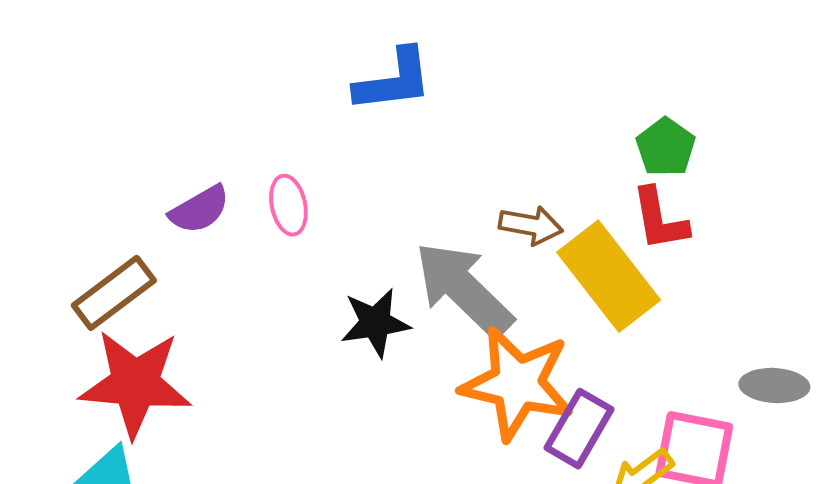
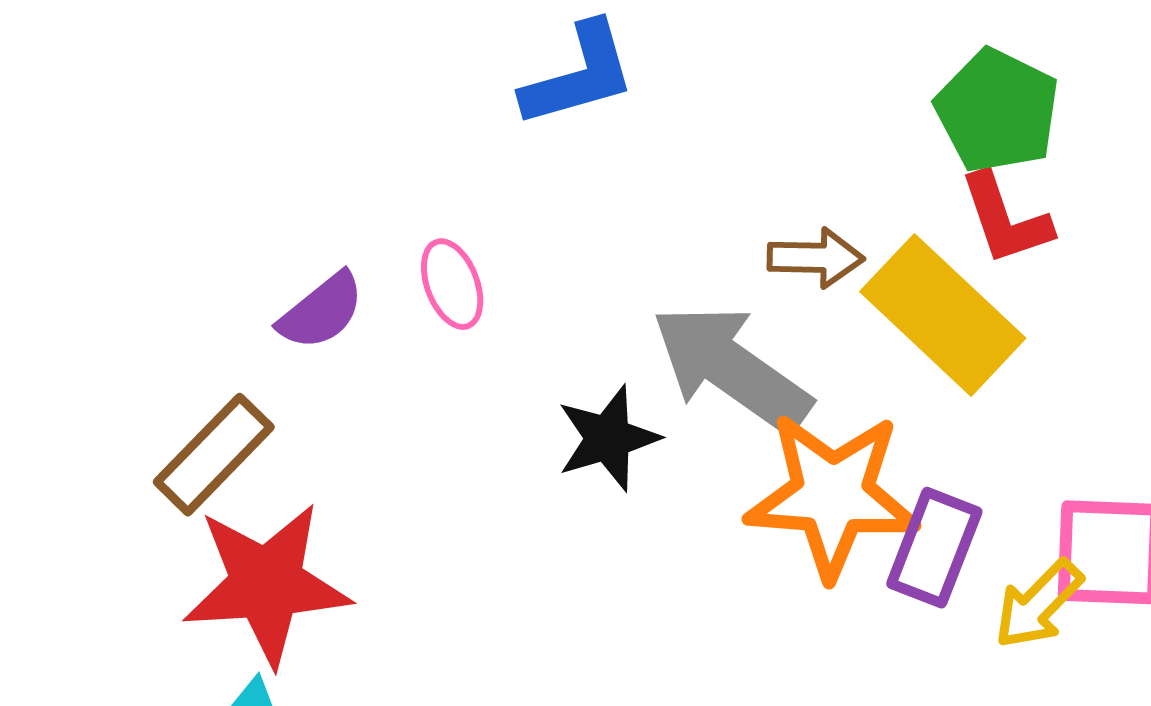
green pentagon: (666, 147) -> (997, 111), size x1.4

